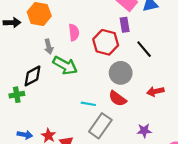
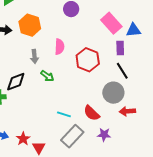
purple rectangle: (125, 25) -> (120, 48), moved
green arrow: (65, 65) -> (47, 76), size x0.6
gray circle: (121, 73) -> (113, 93), moved
purple star: (144, 131) -> (104, 135), moved

